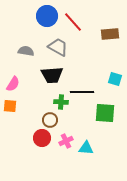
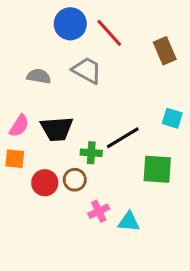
brown rectangle: (110, 34) -> (165, 51), turned 72
black trapezoid: (52, 75) -> (57, 129), moved
black line: (82, 92) -> (123, 138), turned -30
red circle: (42, 138) -> (45, 183), moved

